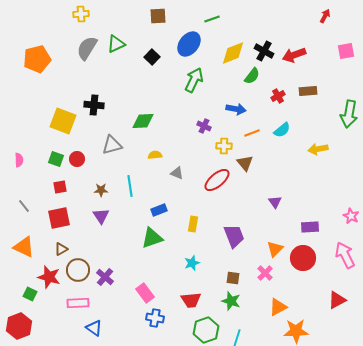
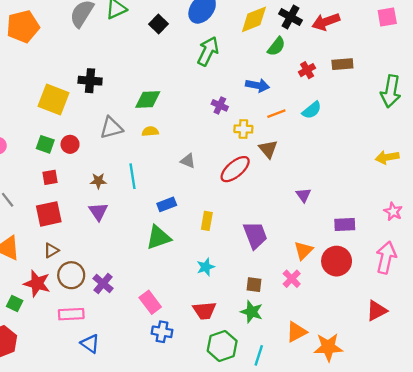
yellow arrow: (318, 149) -> (387, 157), moved
yellow semicircle: (155, 155) -> (150, 131), moved
pink arrow: (345, 255) -> (386, 258), turned 40
orange triangle: (278, 307) -> (296, 332), moved

